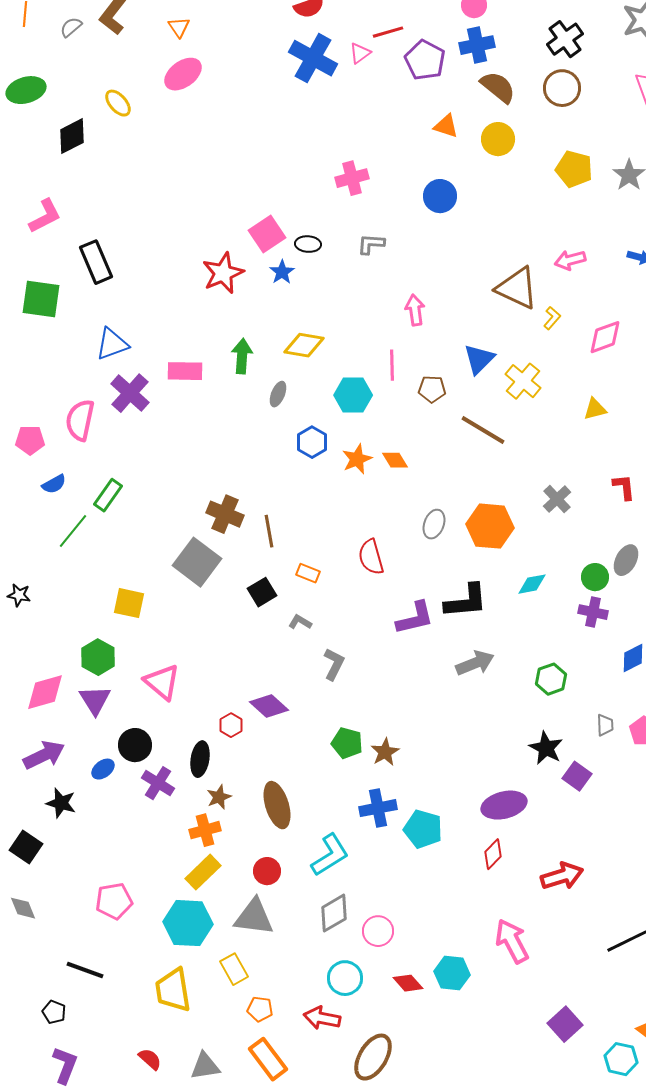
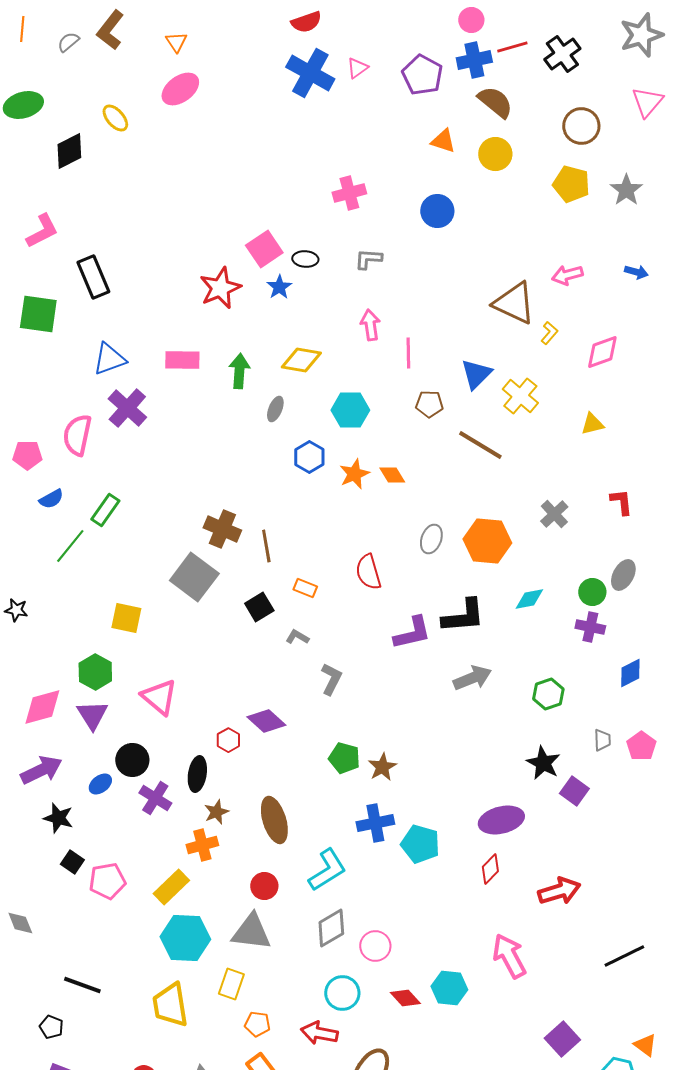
red line: (388, 32) -> (512, 47), moved
brown circle: (562, 88) -> (581, 126), moved
pink arrow: (415, 310) -> (370, 325), moved
pink line: (392, 365) -> (408, 353), moved
pink rectangle: (185, 371) -> (182, 360), moved
black square: (26, 847) -> (72, 862), moved, size x0.7
yellow rectangle: (203, 872) -> (171, 887), moved
pink pentagon: (114, 901) -> (107, 881), moved
yellow rectangle: (234, 969) -> (231, 984), turned 48

